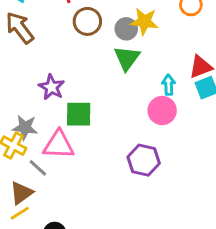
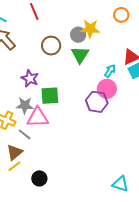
brown circle: (87, 21) -> (51, 46), moved
cyan arrow: (169, 85) -> (110, 71), turned 40
gray star: (25, 127) -> (25, 105), moved
purple hexagon: (144, 160) -> (97, 102), moved

